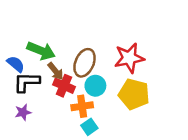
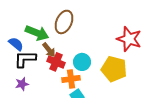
red star: (129, 58) -> (129, 39), moved, turned 30
brown ellipse: (85, 63) -> (64, 22), moved

